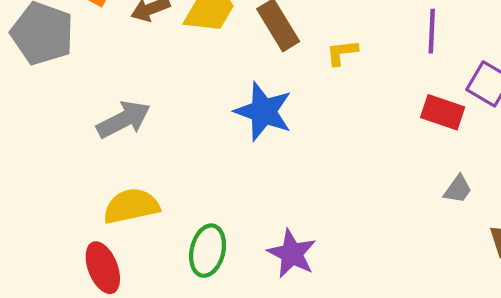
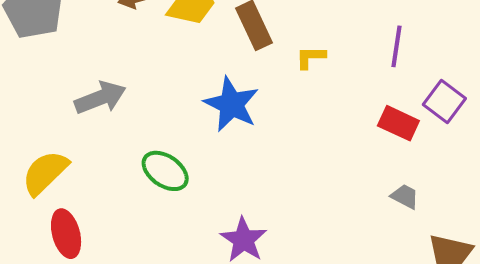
gray trapezoid: (458, 189) -> (405, 196), turned -104
yellow semicircle: (131, 206) -> (45, 173), moved, turned -38
green ellipse: (208, 251) -> (165, 171), moved, turned -75

